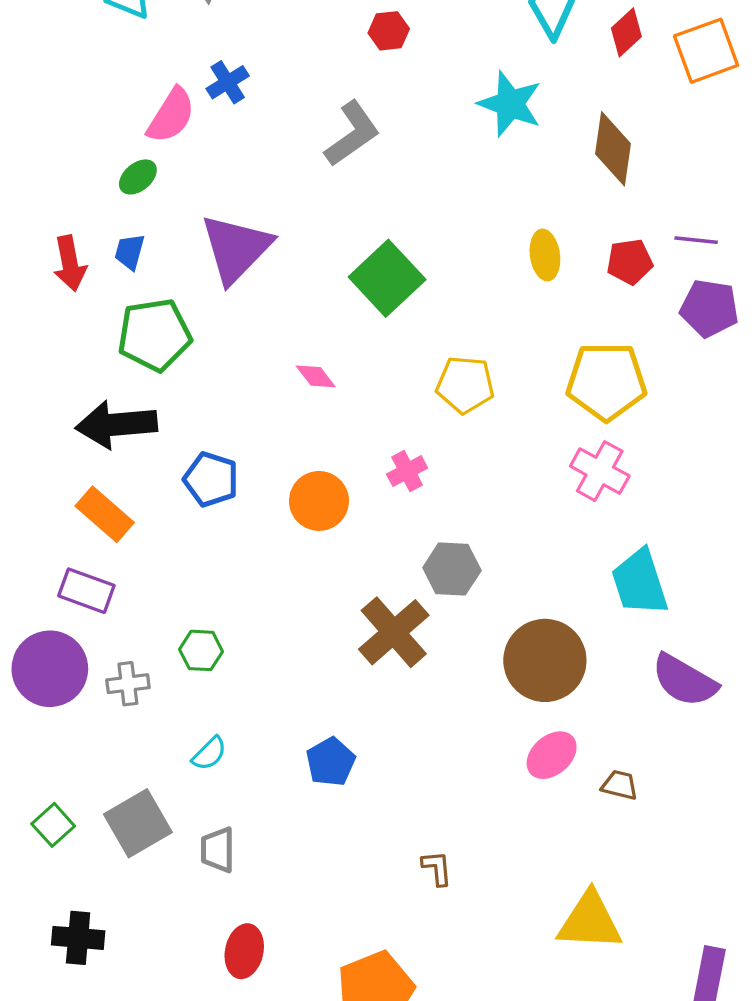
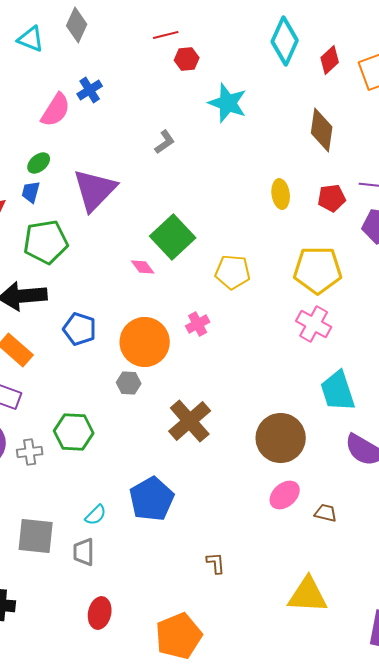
cyan star: (510, 104) -> (228, 103), moved
gray L-shape: (352, 134) -> (165, 142), moved, size x0.6
green ellipse: (138, 177) -> (39, 163), moved
green square: (387, 278) -> (173, 237), moved
orange circle: (319, 501) -> (145, 342), size x1.4
gray hexagon: (452, 569) -> (129, 383), moved, size x0.7
green hexagon: (201, 650) -> (74, 432), size x1.5
cyan semicircle: (209, 753) -> (96, 515), moved
blue pentagon: (331, 762) -> (152, 499), size x1.5
gray square: (138, 823) -> (36, 536), turned 36

